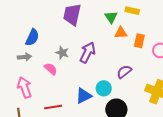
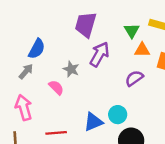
purple arrow: (88, 53) -> (99, 54), moved
gray arrow: (24, 57) -> (26, 71), turned -48
purple semicircle: (124, 72) -> (134, 78), moved

